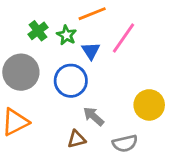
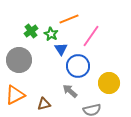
blue triangle: (91, 51) -> (61, 49), moved
blue circle: (71, 81) -> (78, 66), moved
brown triangle: (76, 139) -> (44, 104), moved

